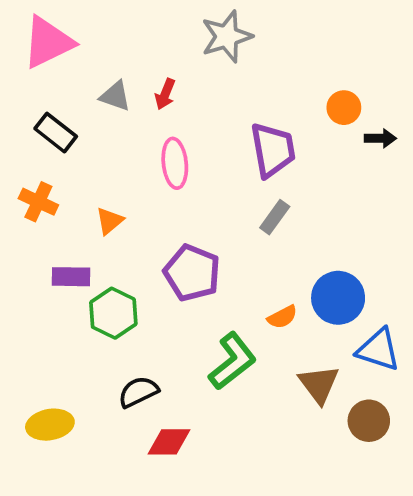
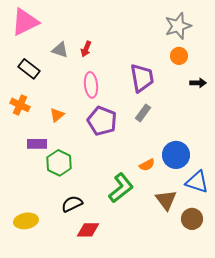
gray star: (227, 37) -> (178, 26), moved
black arrow: (380, 138) -> (198, 83), moved
purple pentagon: (192, 273) -> (102, 121), moved

